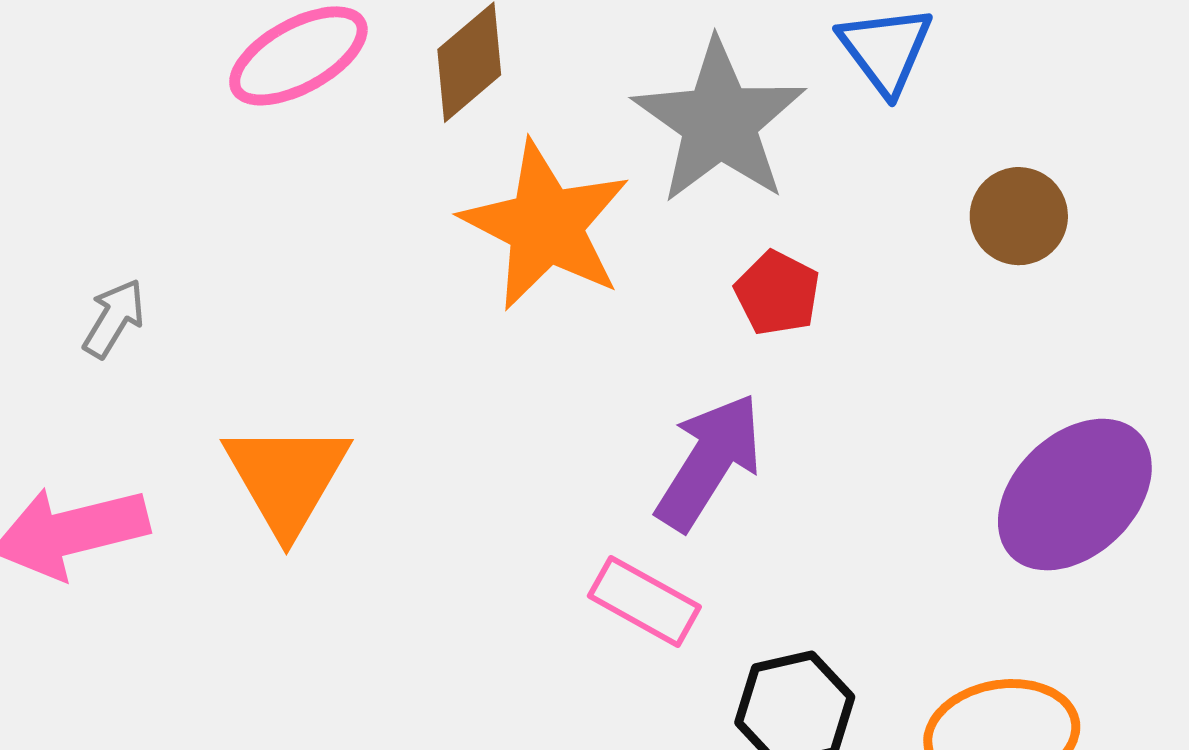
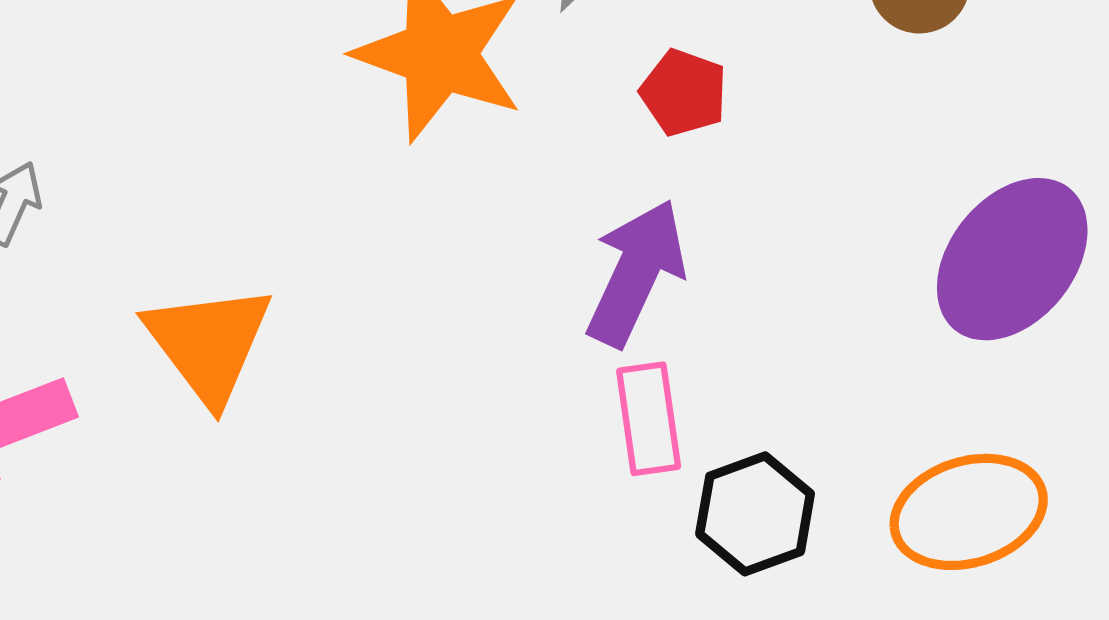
pink rectangle: (644, 601) -> (649, 419), moved, turned 60

